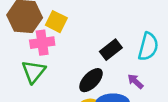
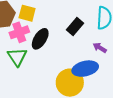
black ellipse: (91, 80) -> (40, 39), moved

